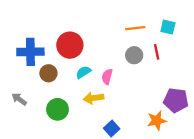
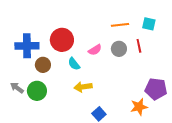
cyan semicircle: (83, 72) -> (74, 64), turned -96
pink semicircle: (107, 77) -> (95, 50), moved, turned -136
green circle: (57, 109) -> (37, 91), moved

